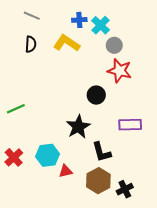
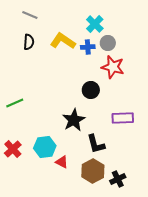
blue cross: (79, 20) -> (88, 47), moved
red triangle: (66, 171) -> (62, 162), turned 40

